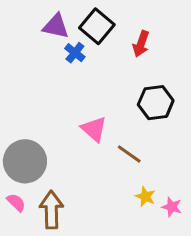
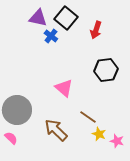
brown line: (129, 154) -> (88, 117), moved
brown arrow: (51, 210) -> (56, 130), moved, turned -45

